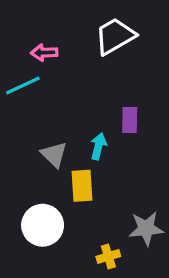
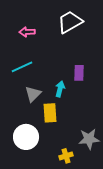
cyan line: (23, 85) -> (22, 67), moved
gray triangle: (54, 155) -> (33, 94), turned 30

